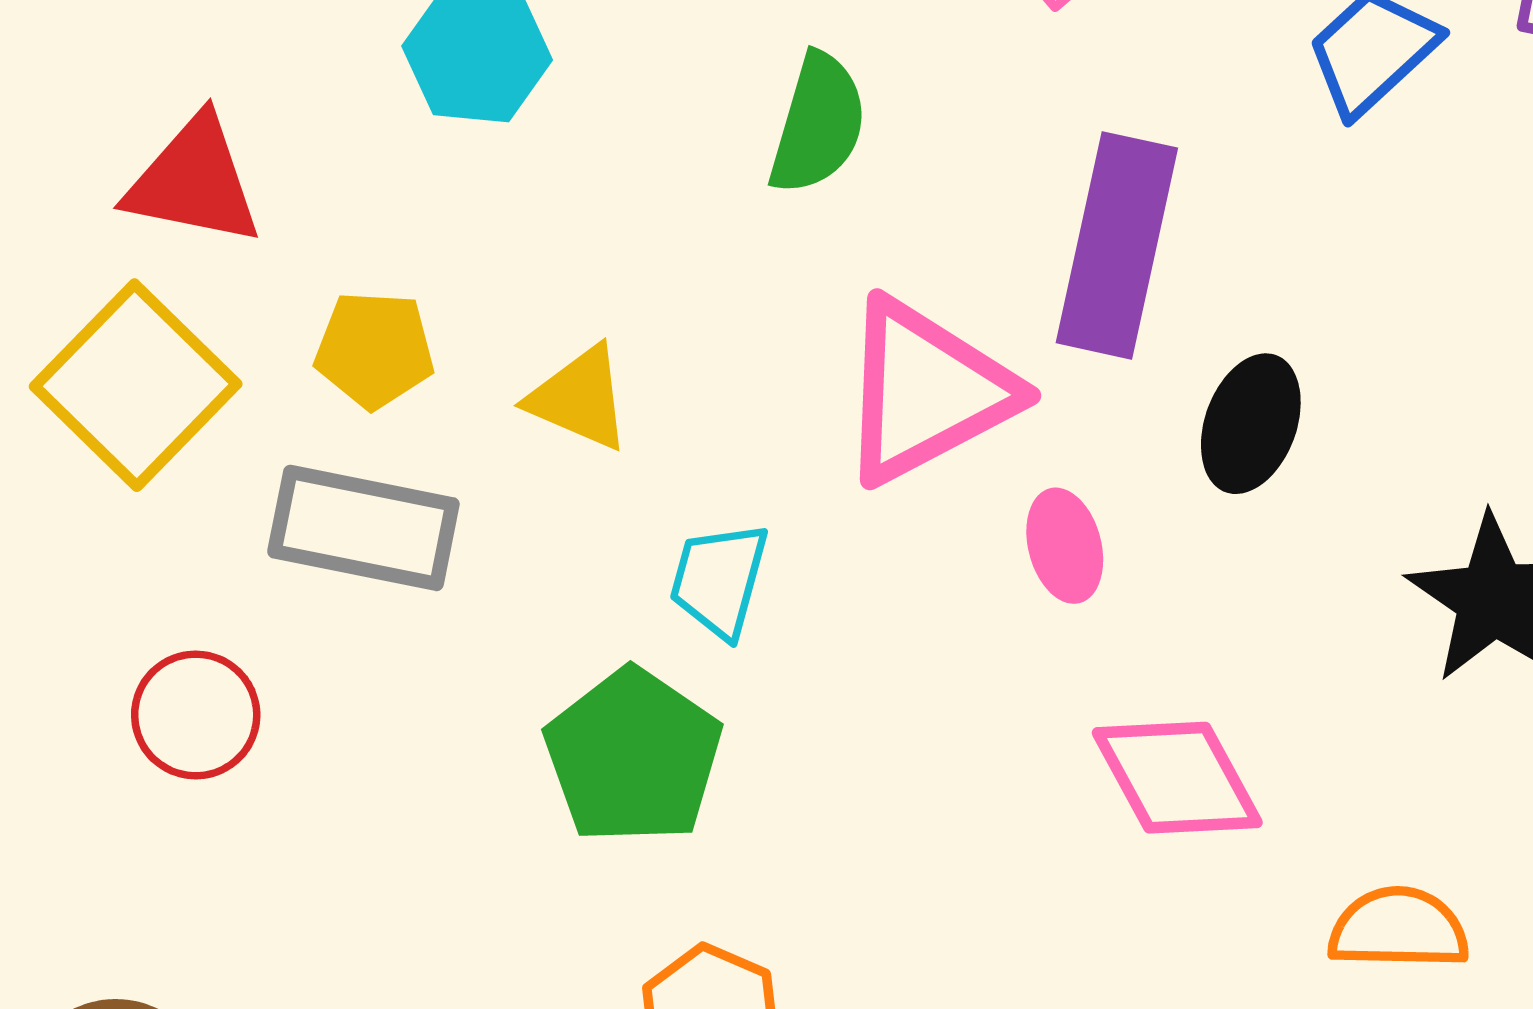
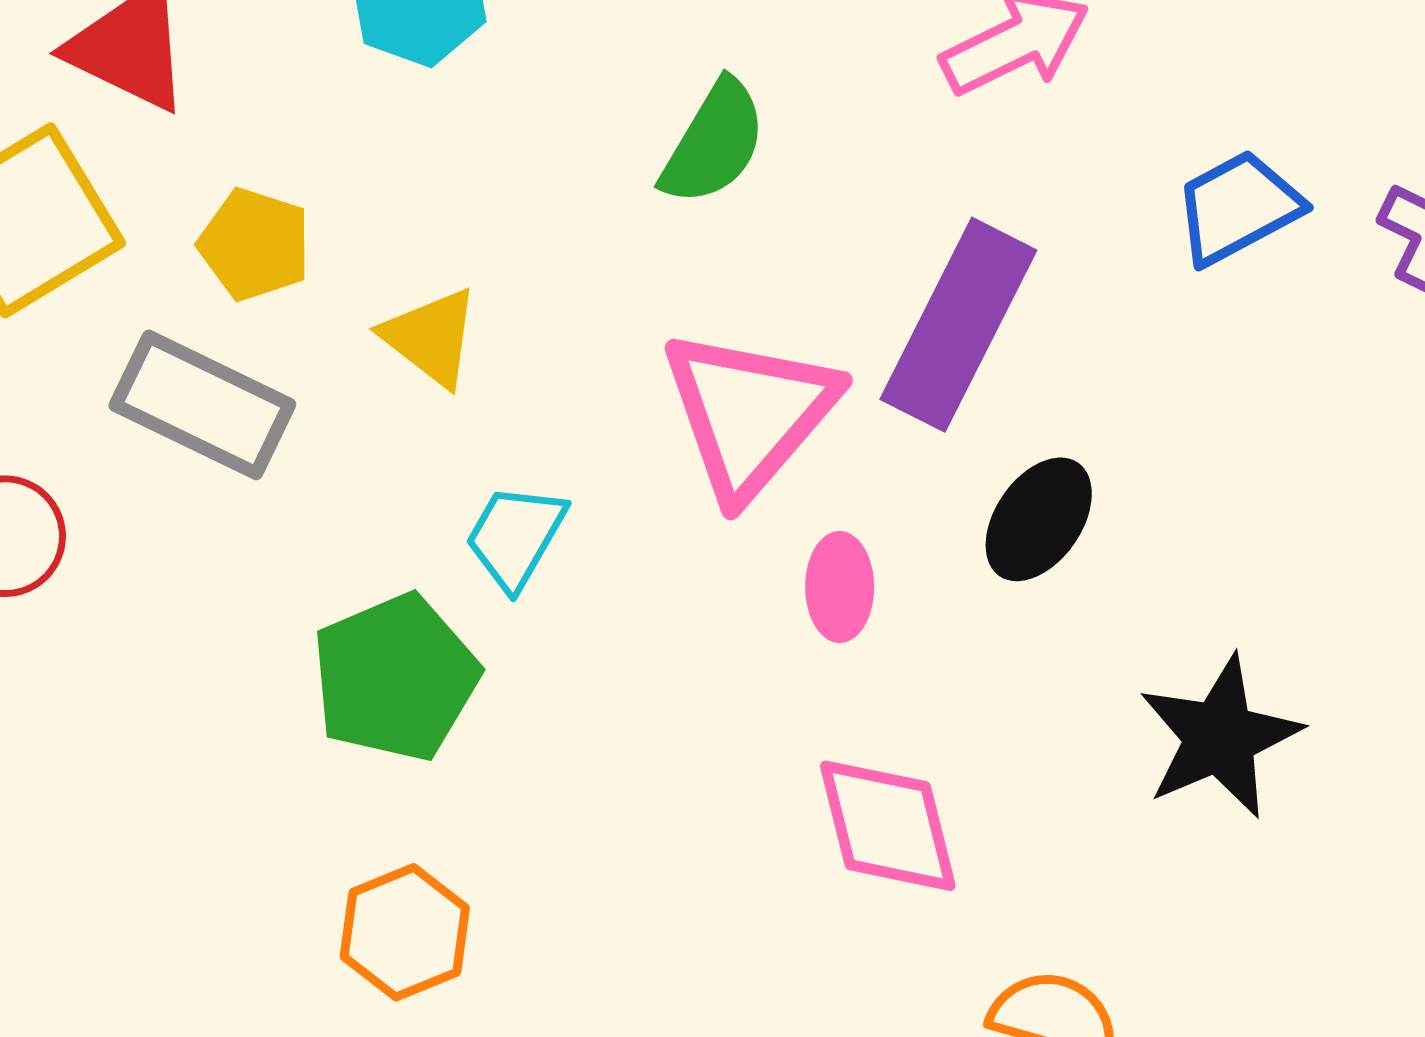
pink triangle: (926, 391) -> (749, 413), turned -36

